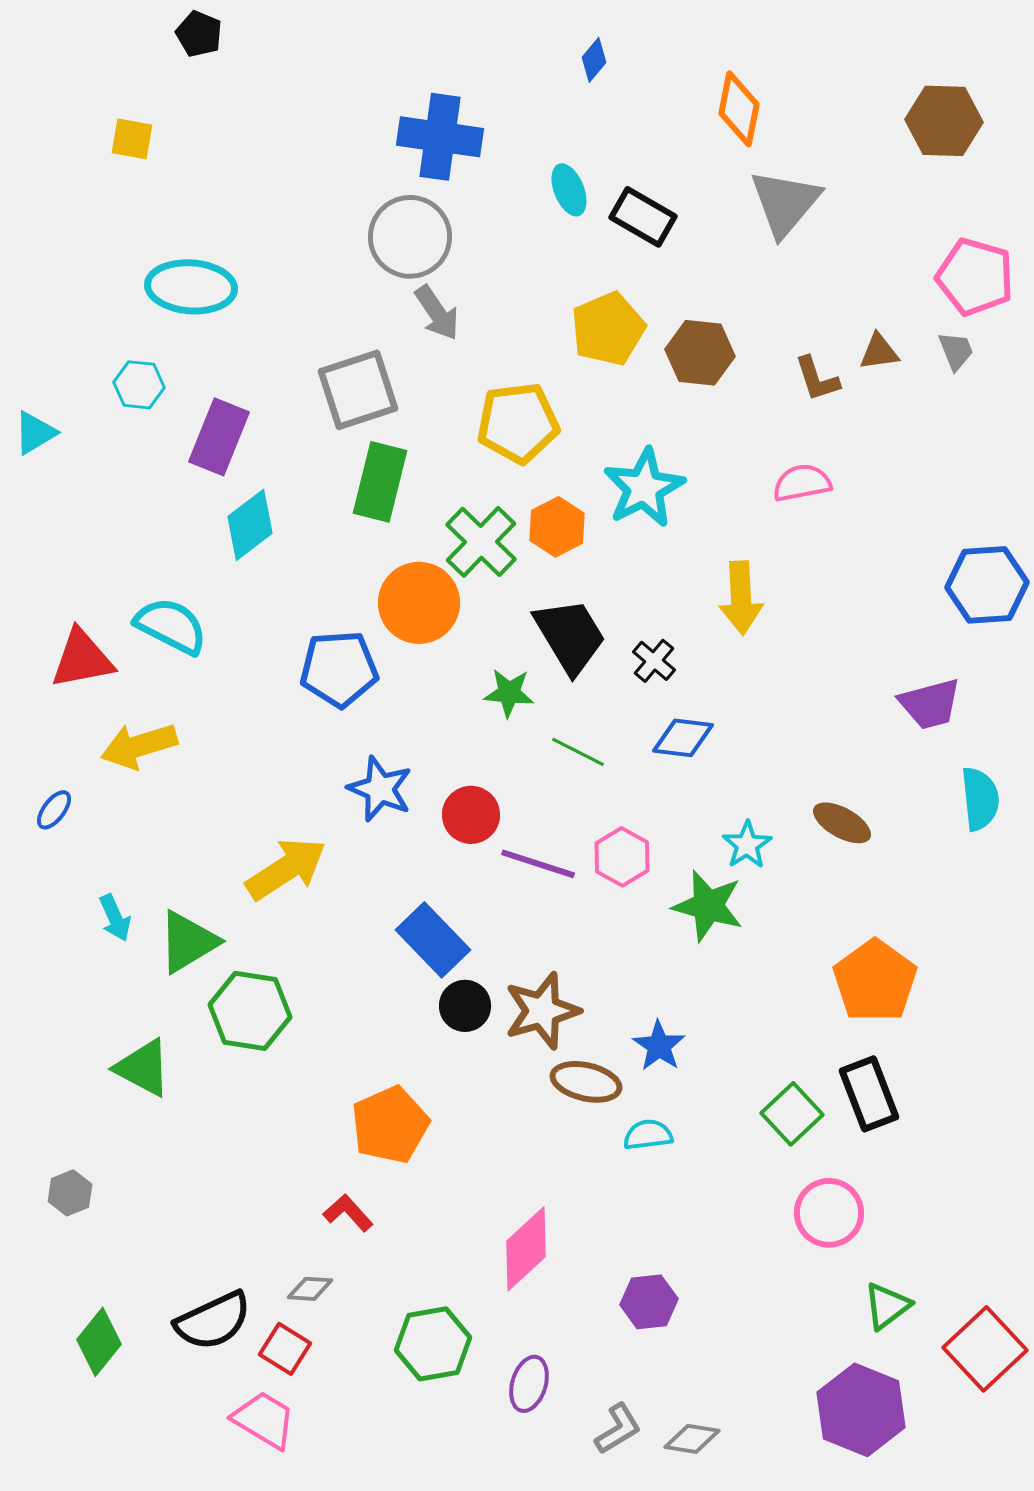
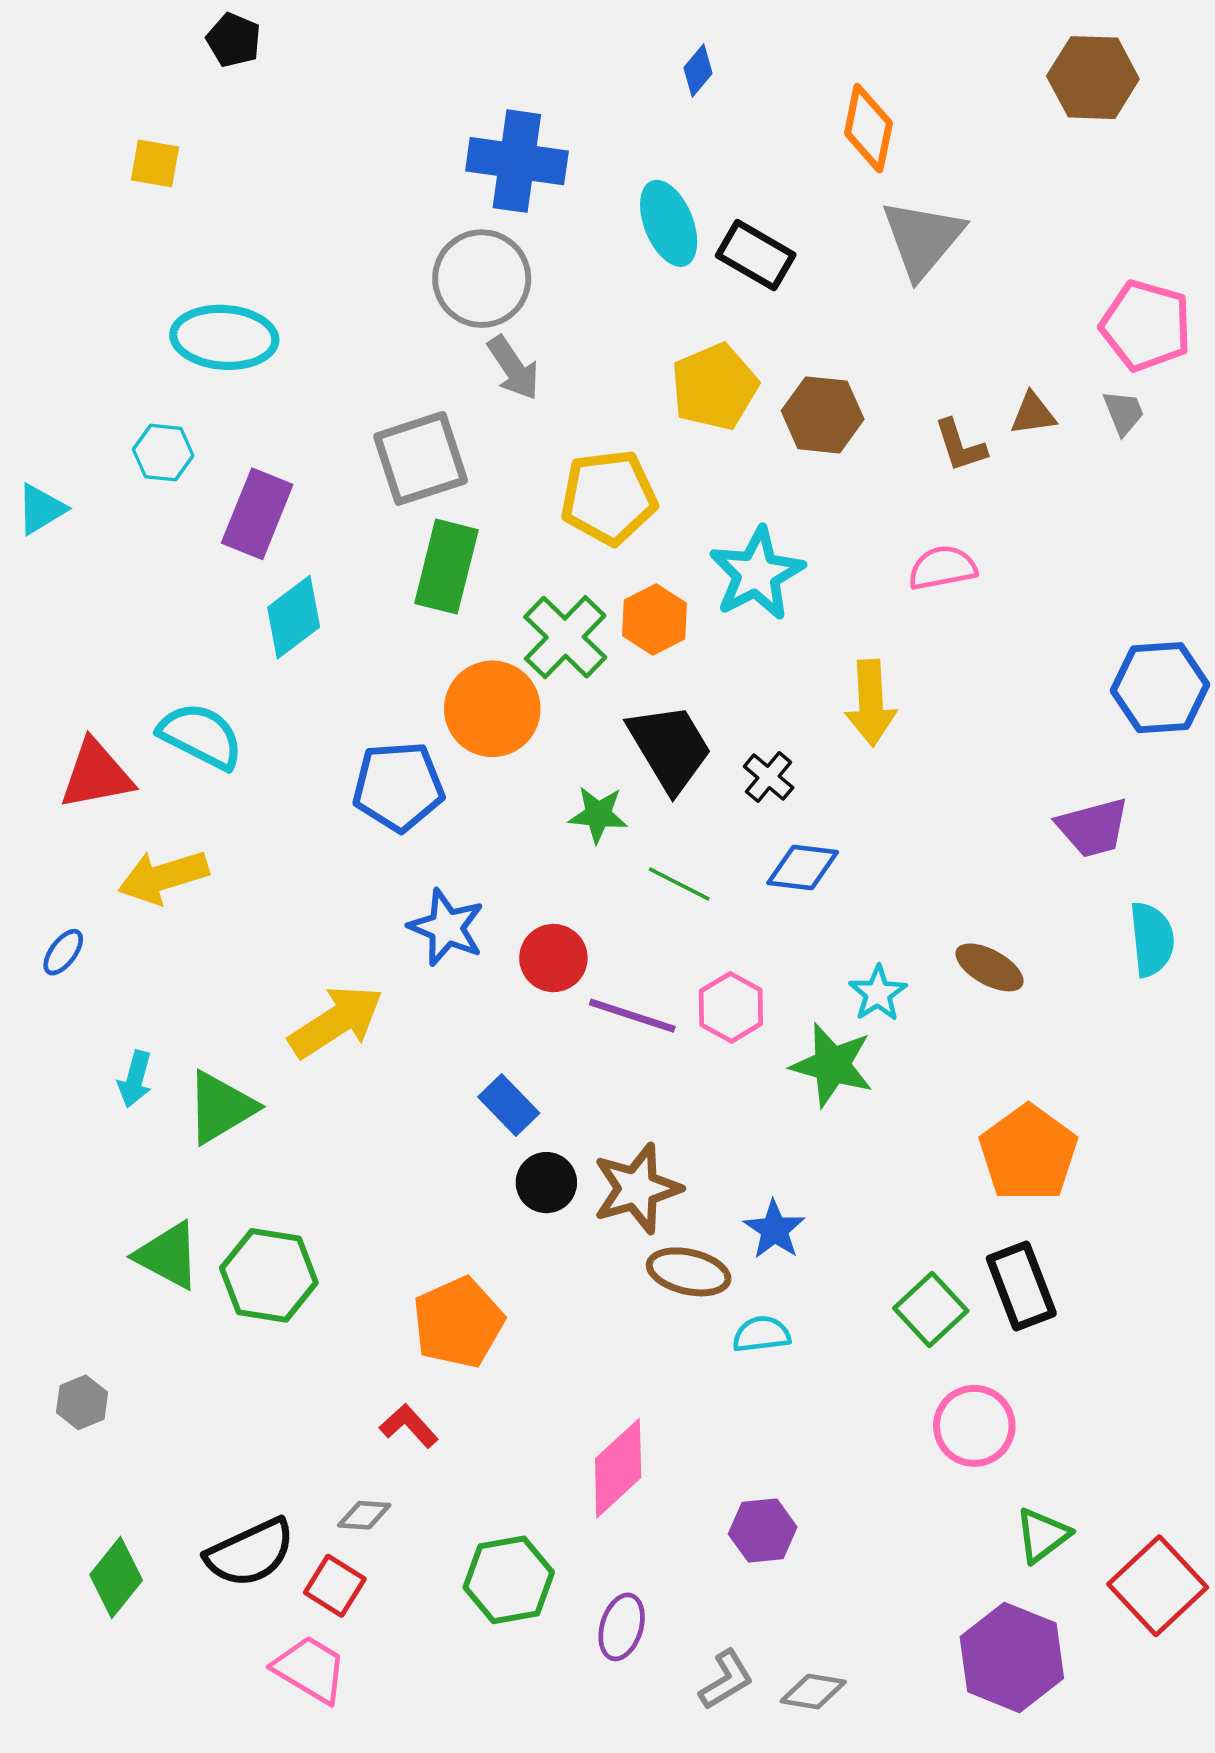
brown hexagon: (944, 121) -> (1093, 78), moved
cyan ellipse: (569, 190) -> (669, 223), size x1.4
cyan arrow: (115, 918) -> (135, 1079), turned 39
blue rectangle: (433, 940) -> (509, 1105), size x0.7
green hexagon: (250, 1011) -> (269, 1275), moved

